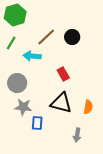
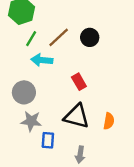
green line: (11, 43) -> (31, 39), moved
gray arrow: (77, 135) -> (80, 155), moved

